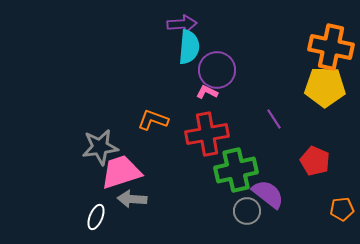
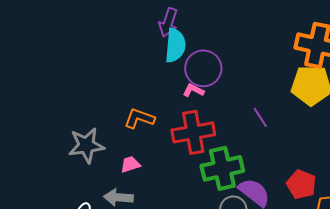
purple arrow: (182, 24) -> (168, 22), turned 112
red pentagon: (315, 161) -> (301, 184), moved
pink trapezoid: (121, 172) -> (130, 164), moved, size x0.5

